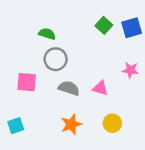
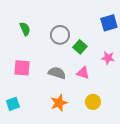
green square: (104, 25) -> (80, 47), moved
green semicircle: (47, 34) -> (25, 29), moved, turned 48
gray circle: (56, 59) -> (60, 35), moved

